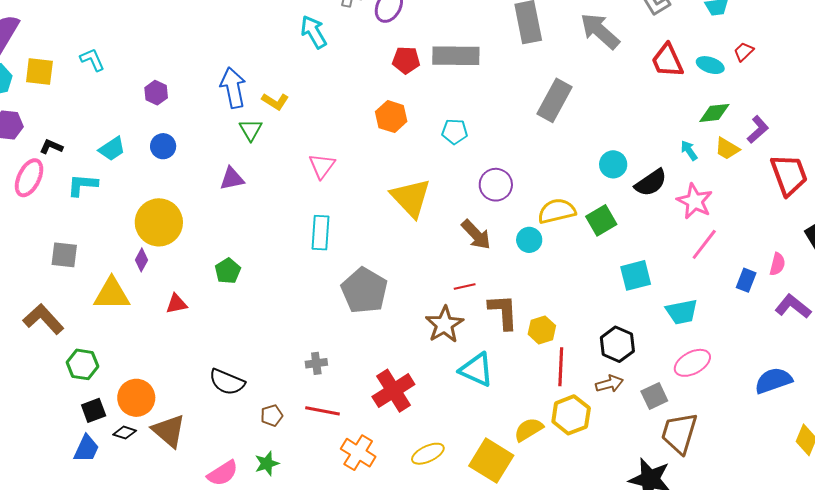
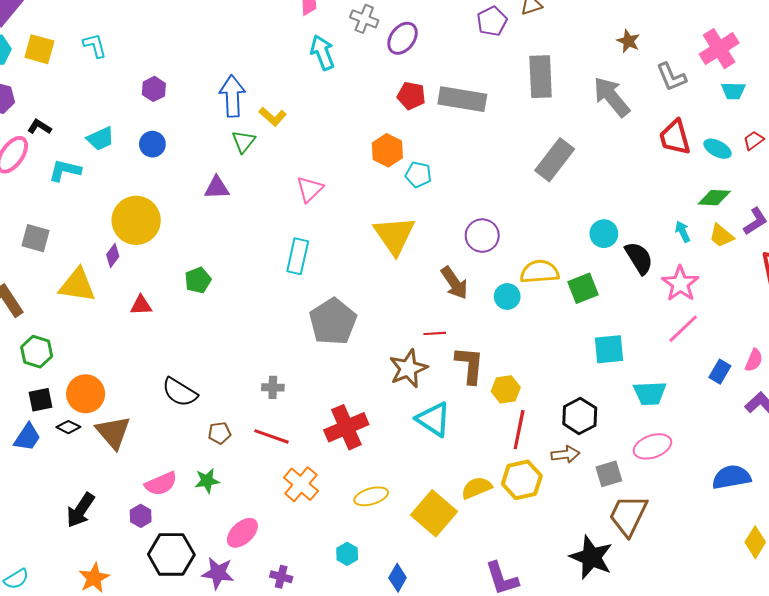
cyan pentagon: (455, 132) -> (418, 175), moved
black semicircle: (651, 183) -> (639, 258), turned -96

